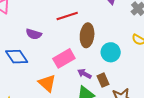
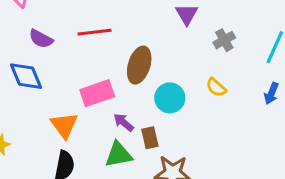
red line: (67, 16) -> (95, 32), moved
purple semicircle: (34, 34) -> (41, 39), moved

